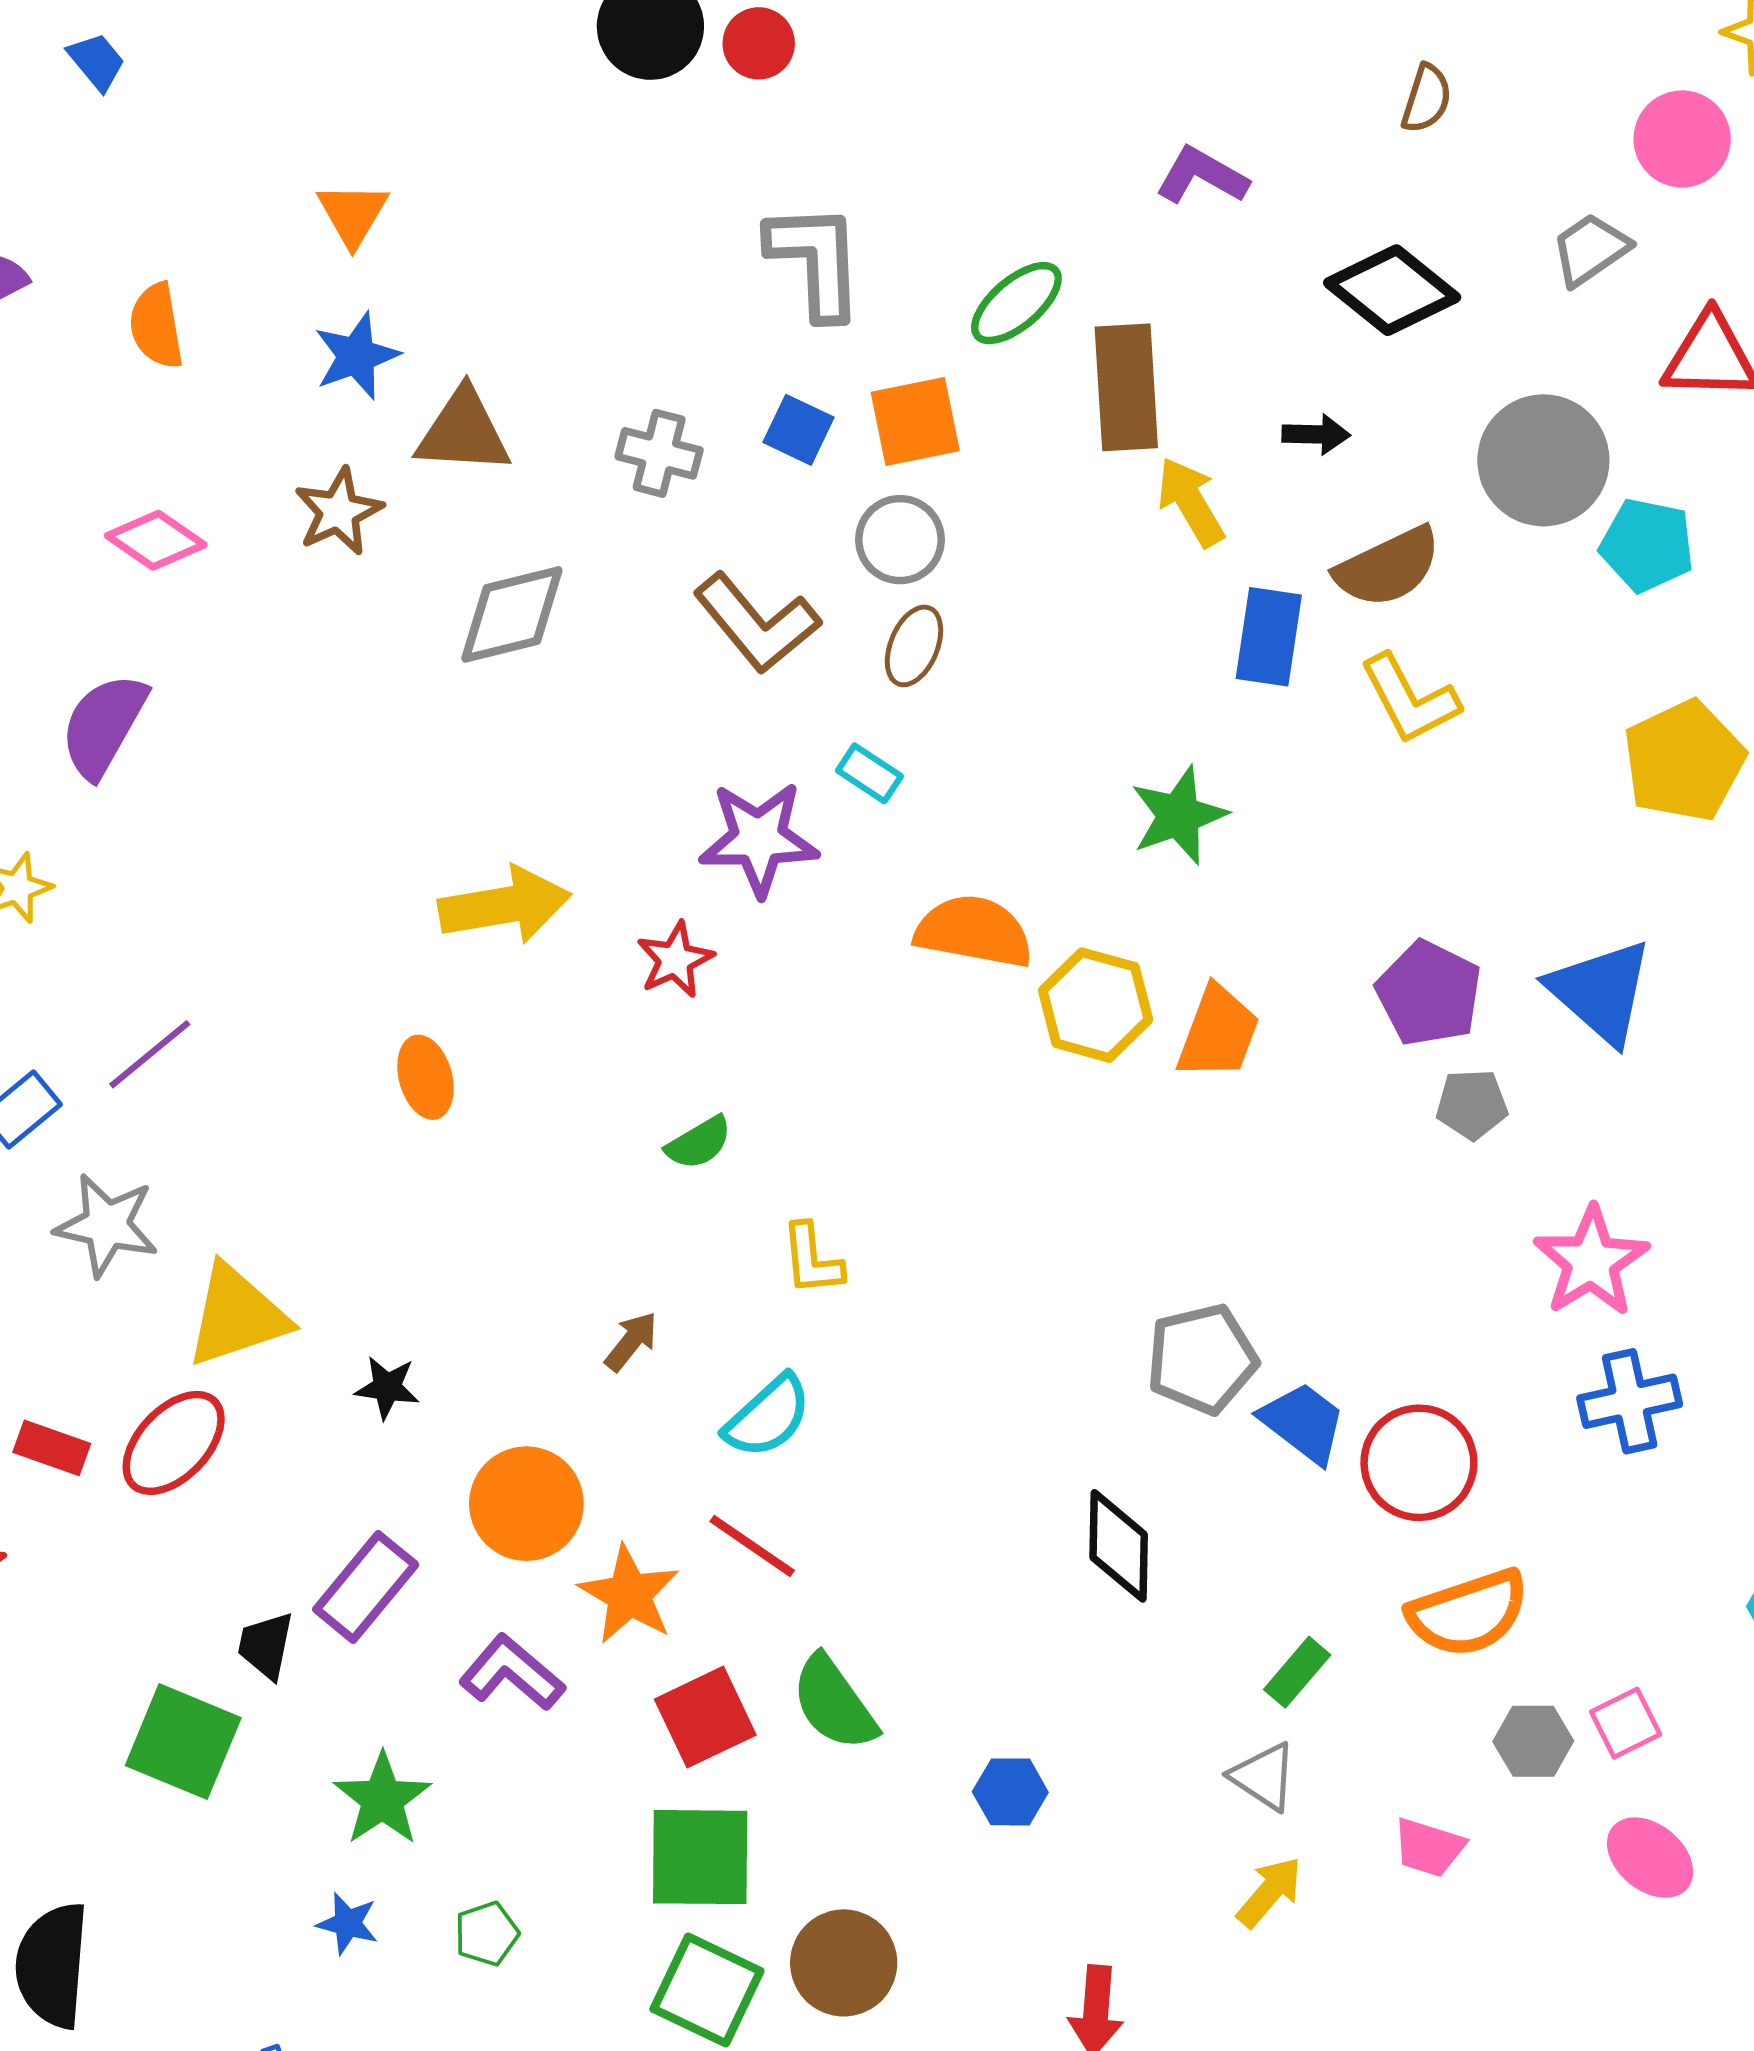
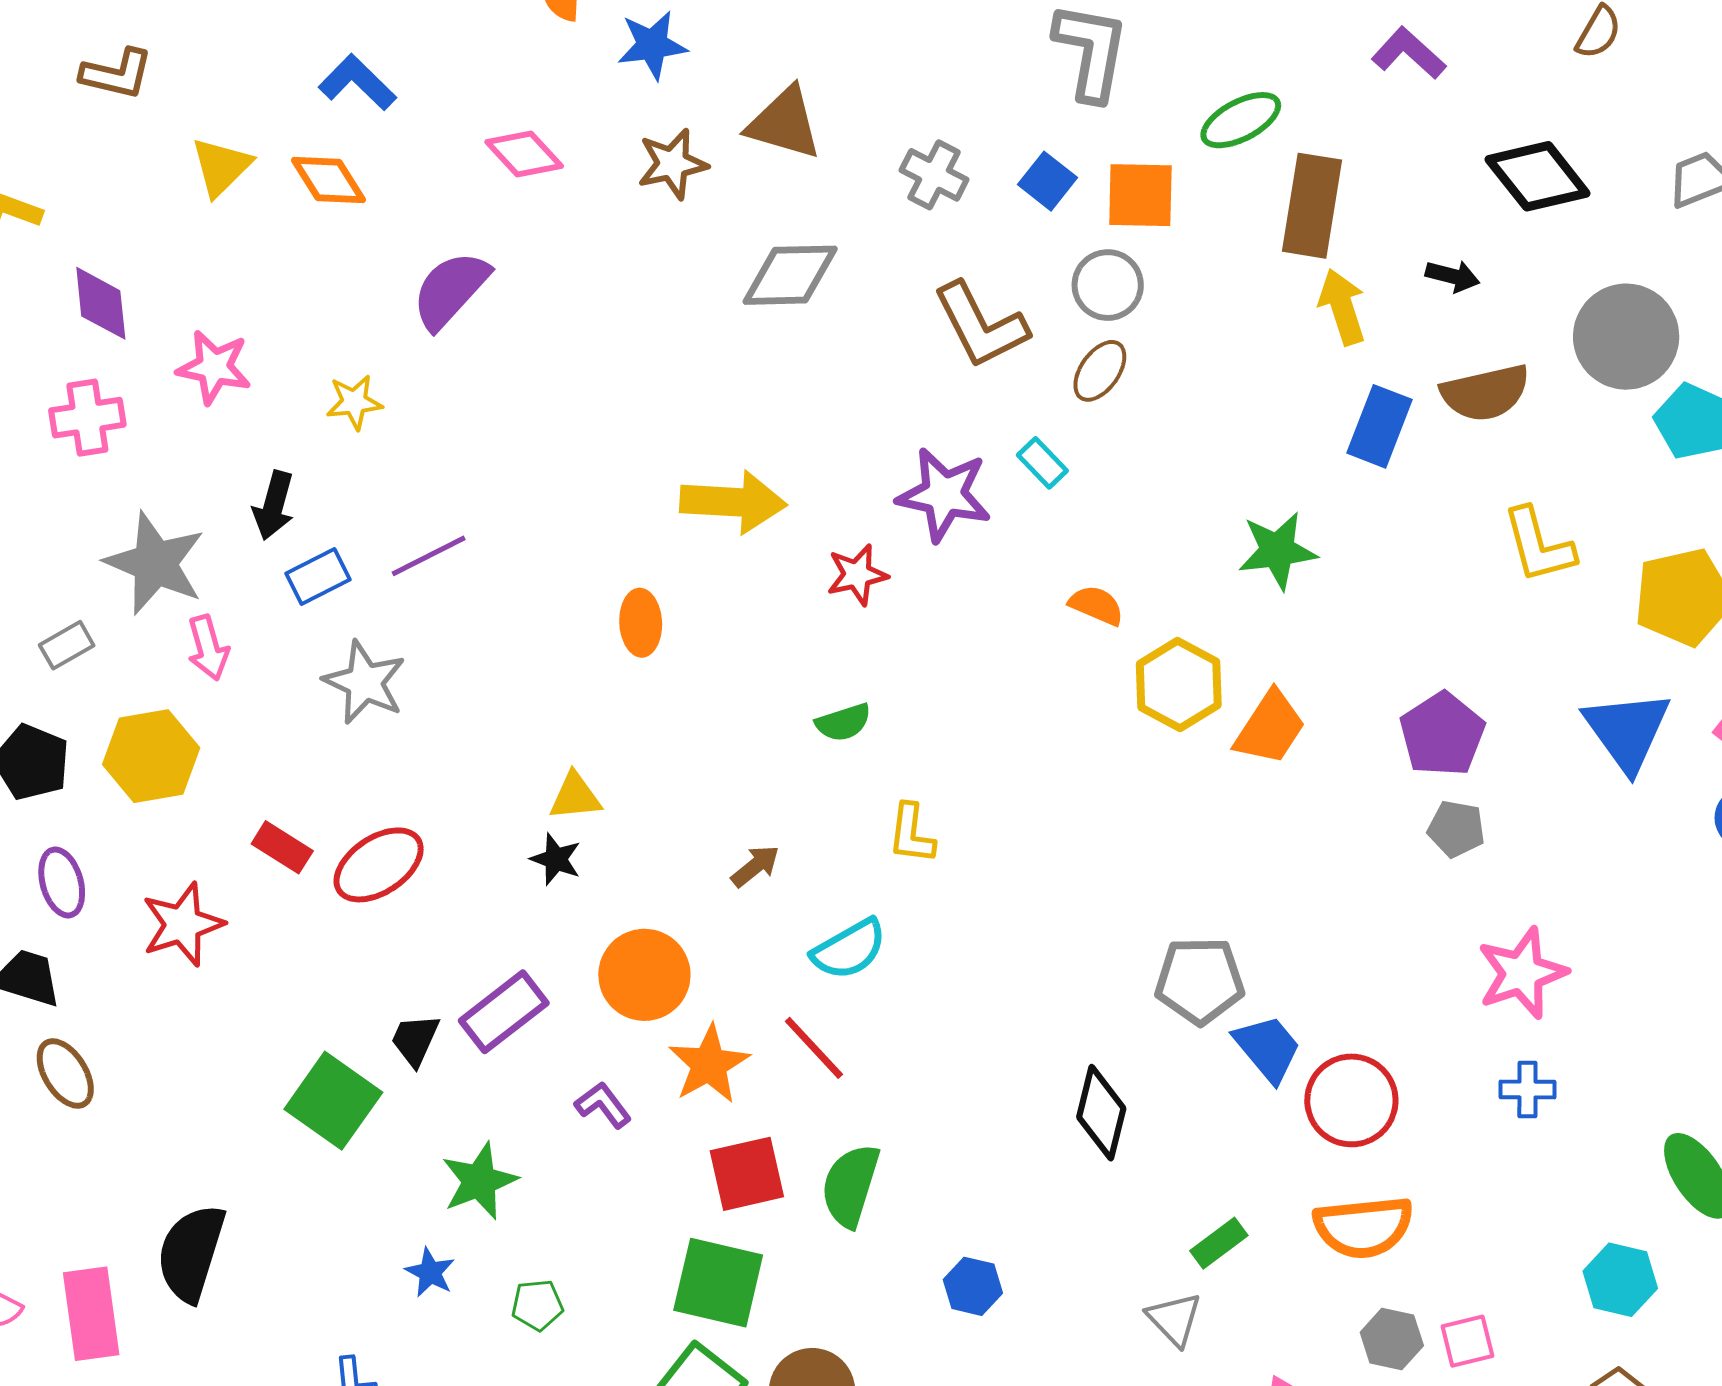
blue star: (356, 356) -> (652, 45), moved
yellow L-shape: (1410, 699) -> (1539, 545), moved
orange semicircle: (974, 932) -> (1096, 605), size x0.6
blue triangle: (1601, 992) -> (1627, 731), moved
yellow triangle: (237, 1316) -> (575, 796), moved, size x0.6
blue cross: (1630, 1401) -> (1527, 1089), size x0.7
purple L-shape: (512, 1673) -> (603, 1105), size x0.7
green semicircle: (834, 1703) -> (850, 1185), turned 40

